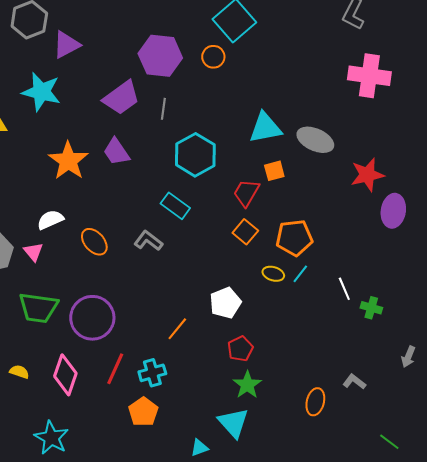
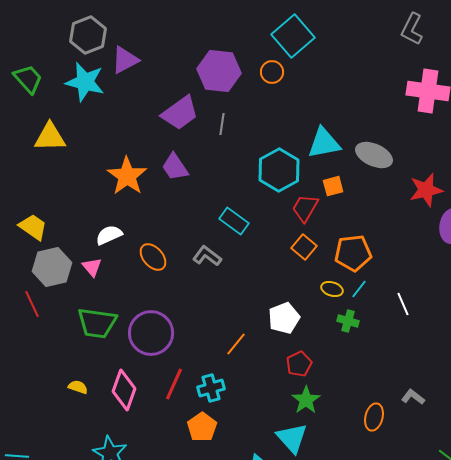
cyan star: (41, 92) -> (85, 82), moved
cyan hexagon: (195, 155) -> (279, 170), moved
green cross: (371, 308) -> (348, 321), moved

